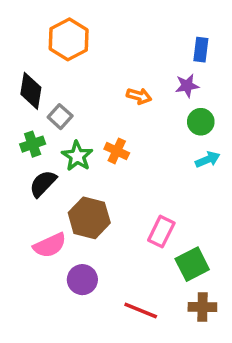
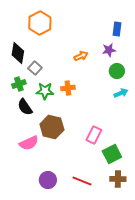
orange arrow: (139, 96) -> (81, 56), turned -40
orange cross: (117, 151) -> (68, 88), turned -32
green star: (77, 156) -> (45, 91), turned -30
black semicircle: (43, 184) -> (25, 107), turned -78
purple circle: (82, 280) -> (48, 180), moved

